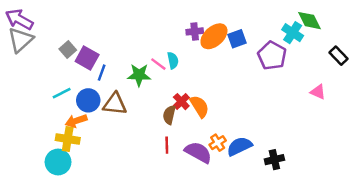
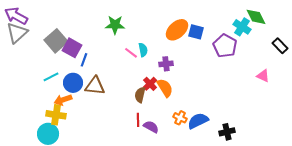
purple cross: (195, 31) -> (166, 64), moved
blue square: (237, 39) -> (196, 32), turned 35
gray square: (68, 50) -> (56, 41), size x1.6
green star: (139, 75) -> (115, 25), moved
orange cross: (218, 143) -> (180, 118), turned -32
purple semicircle: (198, 152) -> (151, 127), moved, size x0.7

